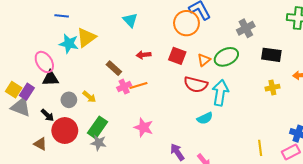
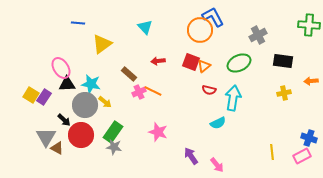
cyan star: (69, 44) -> (91, 84), moved
orange triangle: (204, 60) -> (204, 66), moved
red semicircle: (196, 84) -> (209, 90), size x0.6
orange line: (138, 86) -> (153, 91), turned 42
gray circle: (69, 100) -> (85, 105), size x1.6
gray triangle: (21, 107) -> (46, 137), moved, turned 40

